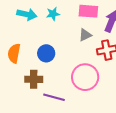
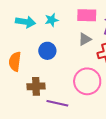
blue circle: (46, 53) -> (47, 51), moved

